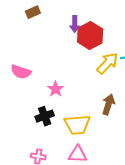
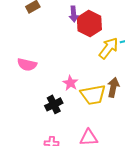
pink star: (56, 89) -> (70, 83), moved
yellow trapezoid: (77, 125) -> (93, 95), moved

